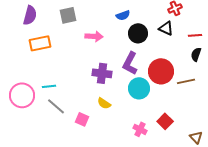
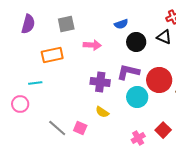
orange rectangle: (40, 43) -> (52, 55), moved
purple L-shape: (130, 63) -> (128, 72), turned 75
cyan line: (49, 86) -> (35, 83), moved
pink circle: (22, 95) -> (20, 104), size x0.7
gray line: (56, 106) -> (57, 128), moved
pink cross: (140, 129) -> (138, 138), turned 32

